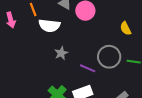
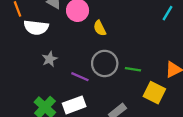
yellow semicircle: (126, 28) -> (100, 28), moved

